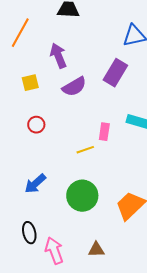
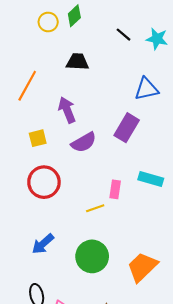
red circle: (36, 125) -> (44, 182), size x1.8

